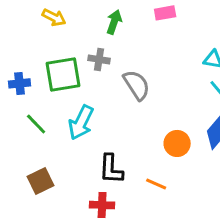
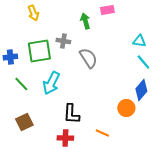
yellow arrow: (54, 17) -> (33, 13), turned 42
green arrow: (114, 22) -> (85, 21), moved, turned -35
orange circle: (177, 143) -> (126, 108), moved
orange line: (156, 184) -> (102, 133), moved

